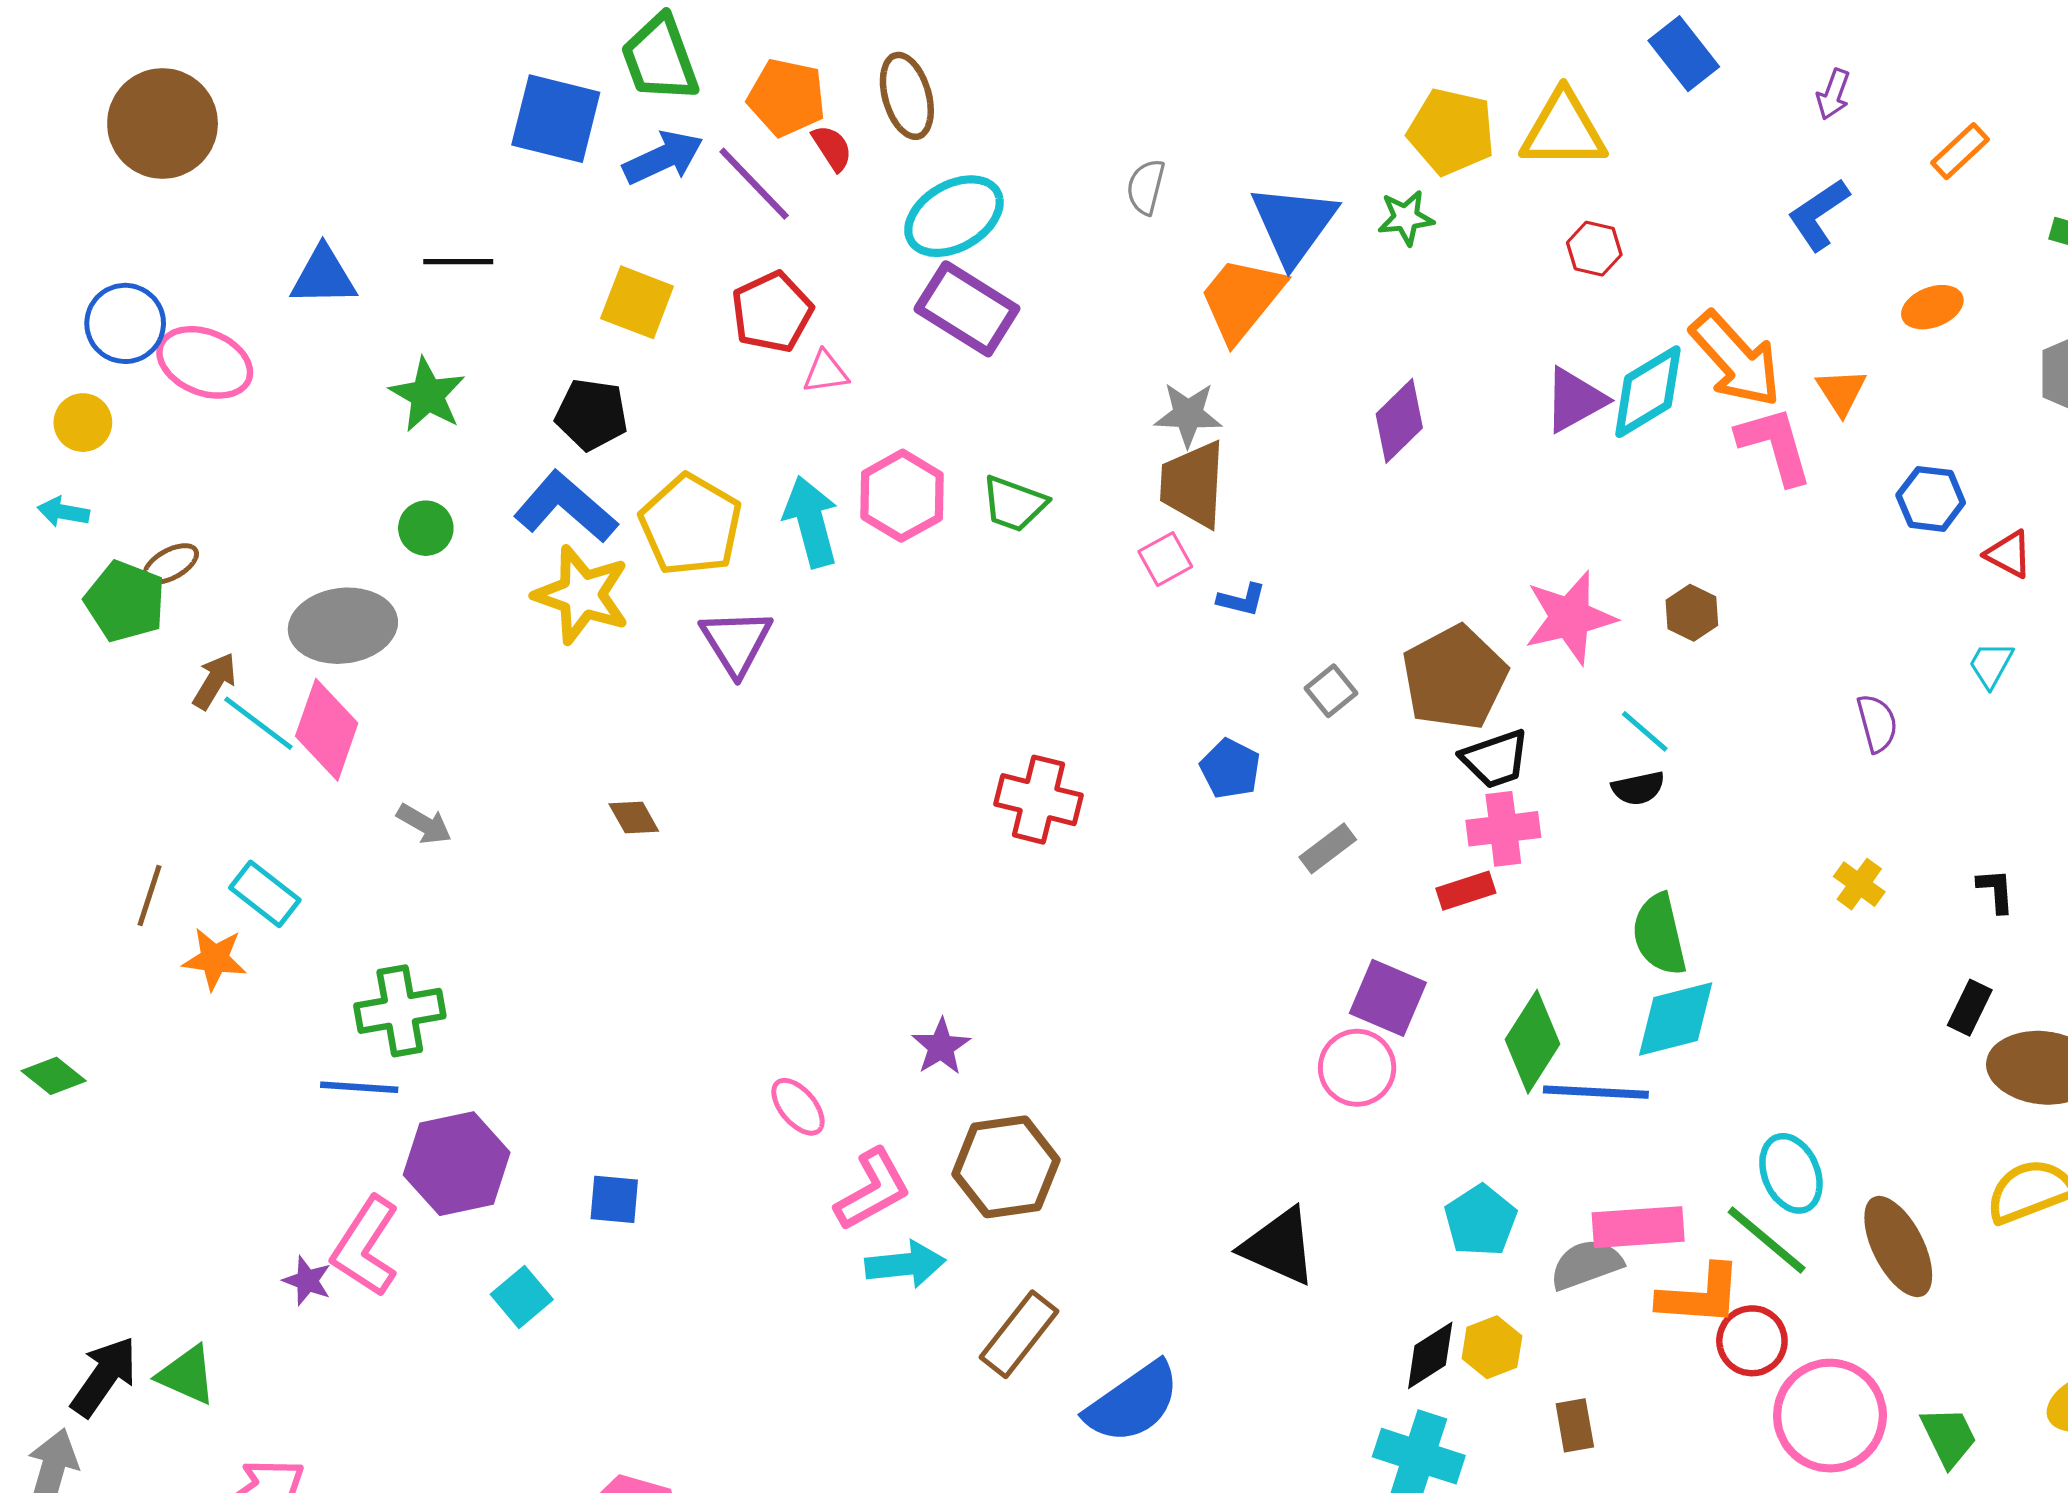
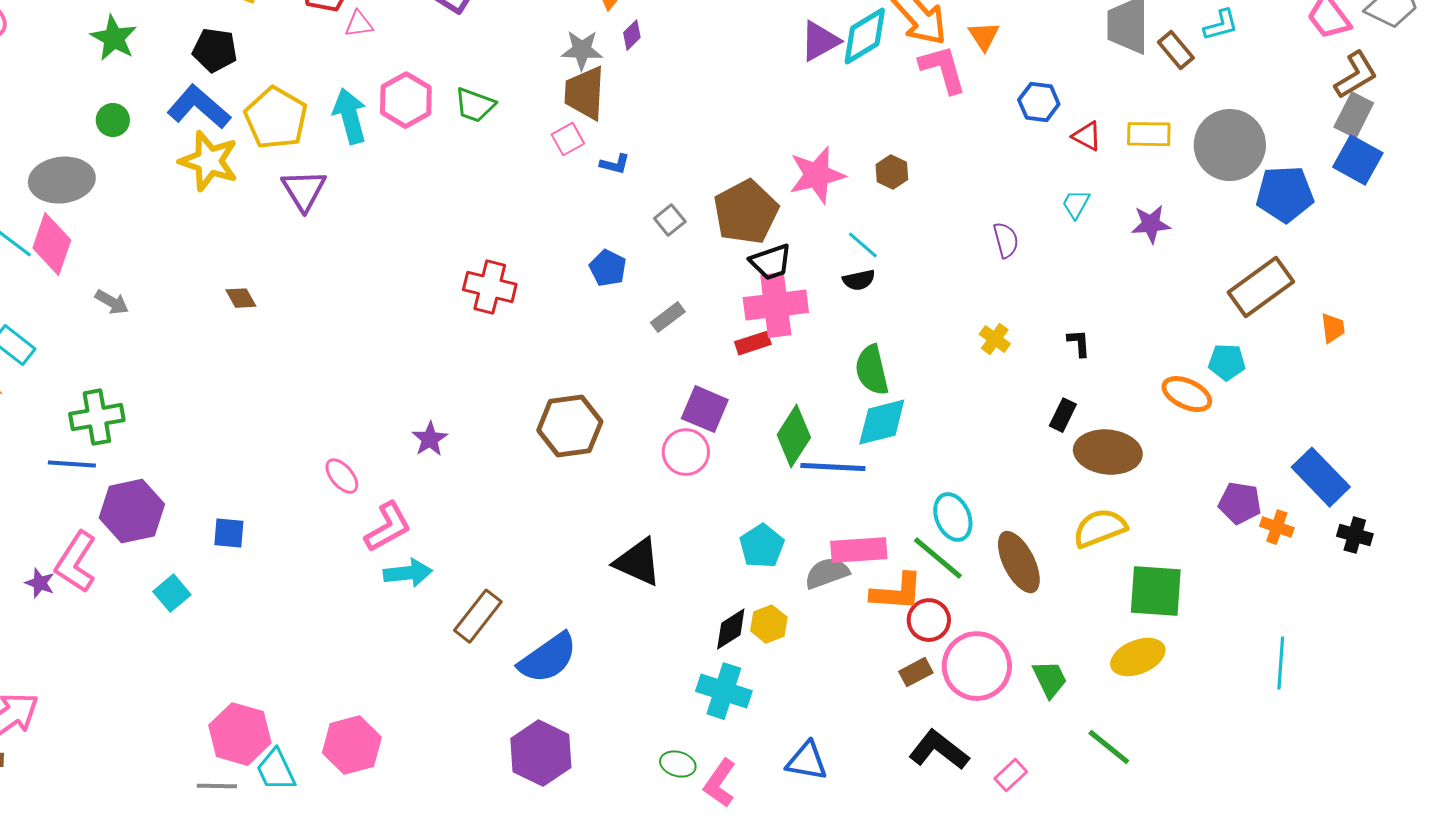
purple diamond: (1399, 421) -> (632, 35), moved, size x0.6
pink cross: (1503, 829) -> (776, 305), size x1.4
brown hexagon: (1006, 1167) -> (570, 426), moved
brown rectangle: (1575, 1425) -> (916, 672), moved, turned 72

